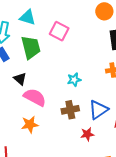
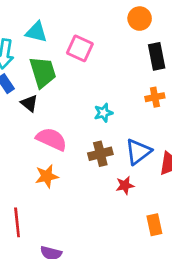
black triangle: (20, 79) -> (29, 103), moved

